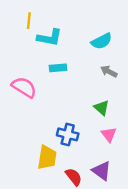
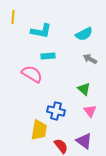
yellow line: (29, 21) -> (13, 17), moved
pink semicircle: (24, 87) -> (32, 74), moved

